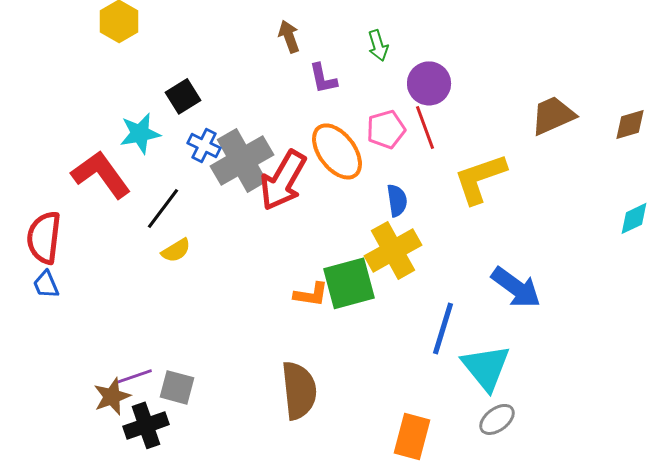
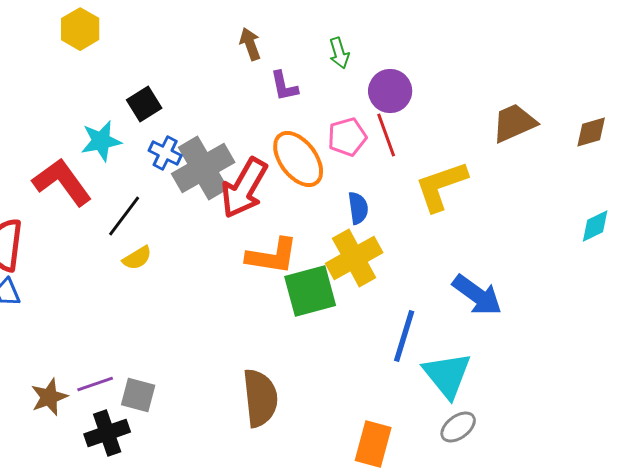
orange L-shape: (311, 294) -> (272, 256), moved, size x1.5
brown star: (112, 396) -> (49, 397), moved

